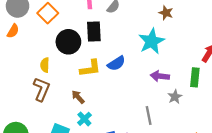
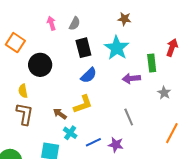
black rectangle: (94, 31) -> (83, 48), moved
yellow L-shape: (90, 68) -> (83, 104), moved
green rectangle: (195, 77) -> (152, 63), moved
gray star: (175, 97) -> (164, 93), moved

